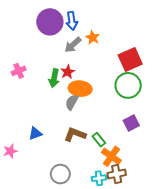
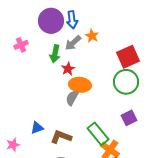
pink cross: (19, 71) -> (21, 45), moved
green arrow: (54, 78) -> (55, 54), moved
brown L-shape: (75, 134) -> (61, 137), moved
green rectangle: (99, 140) -> (98, 134), size x1.6

